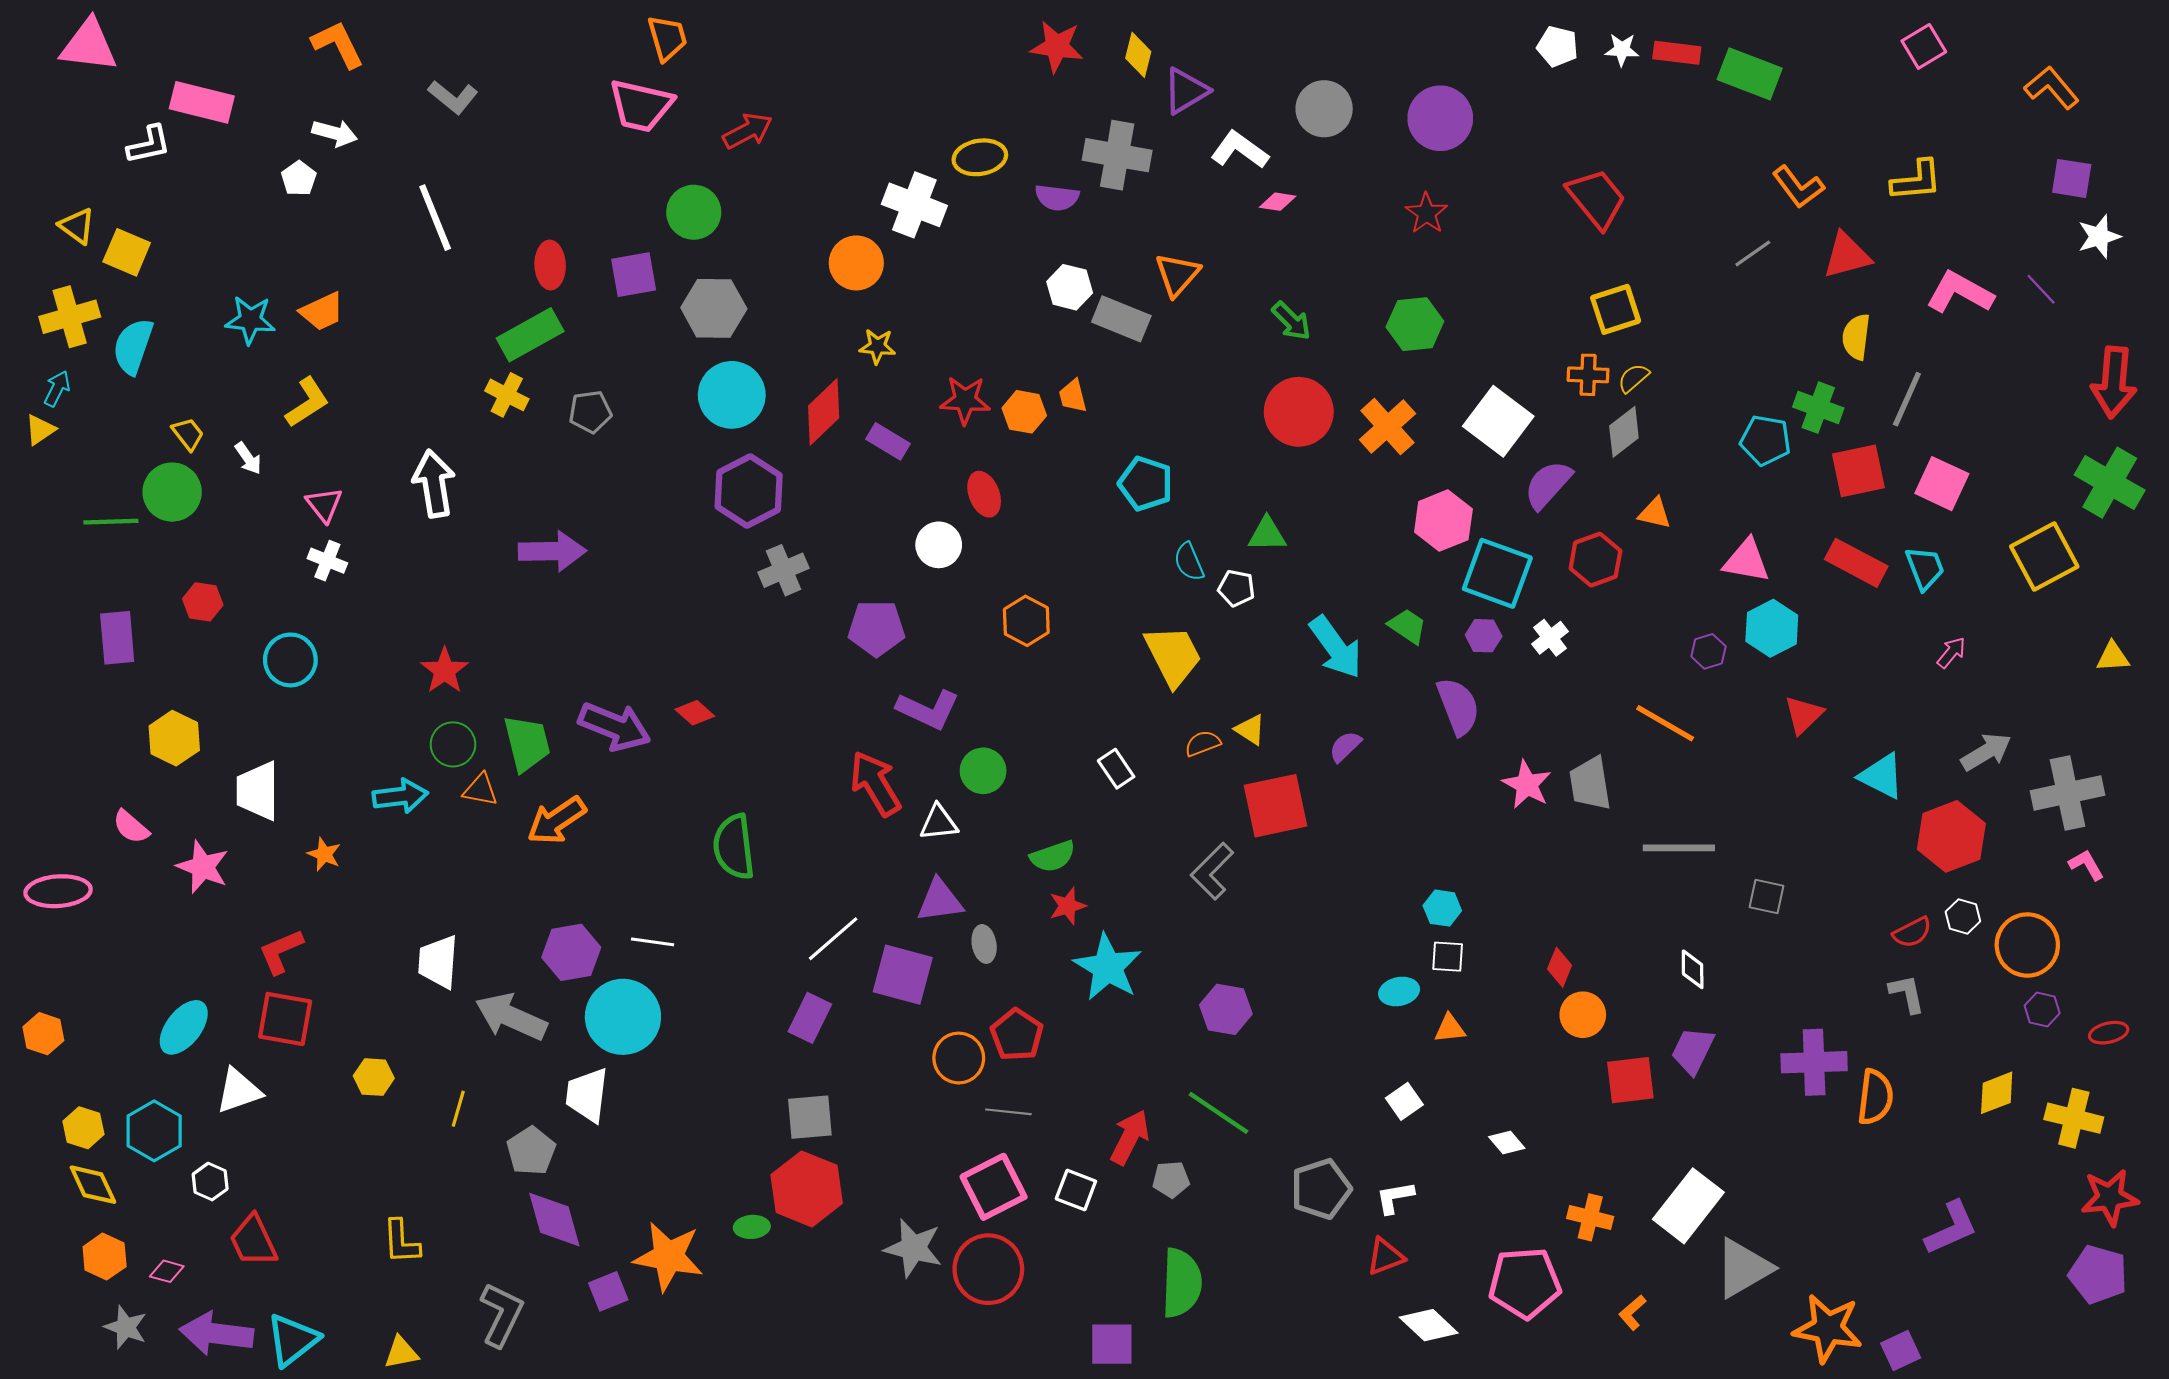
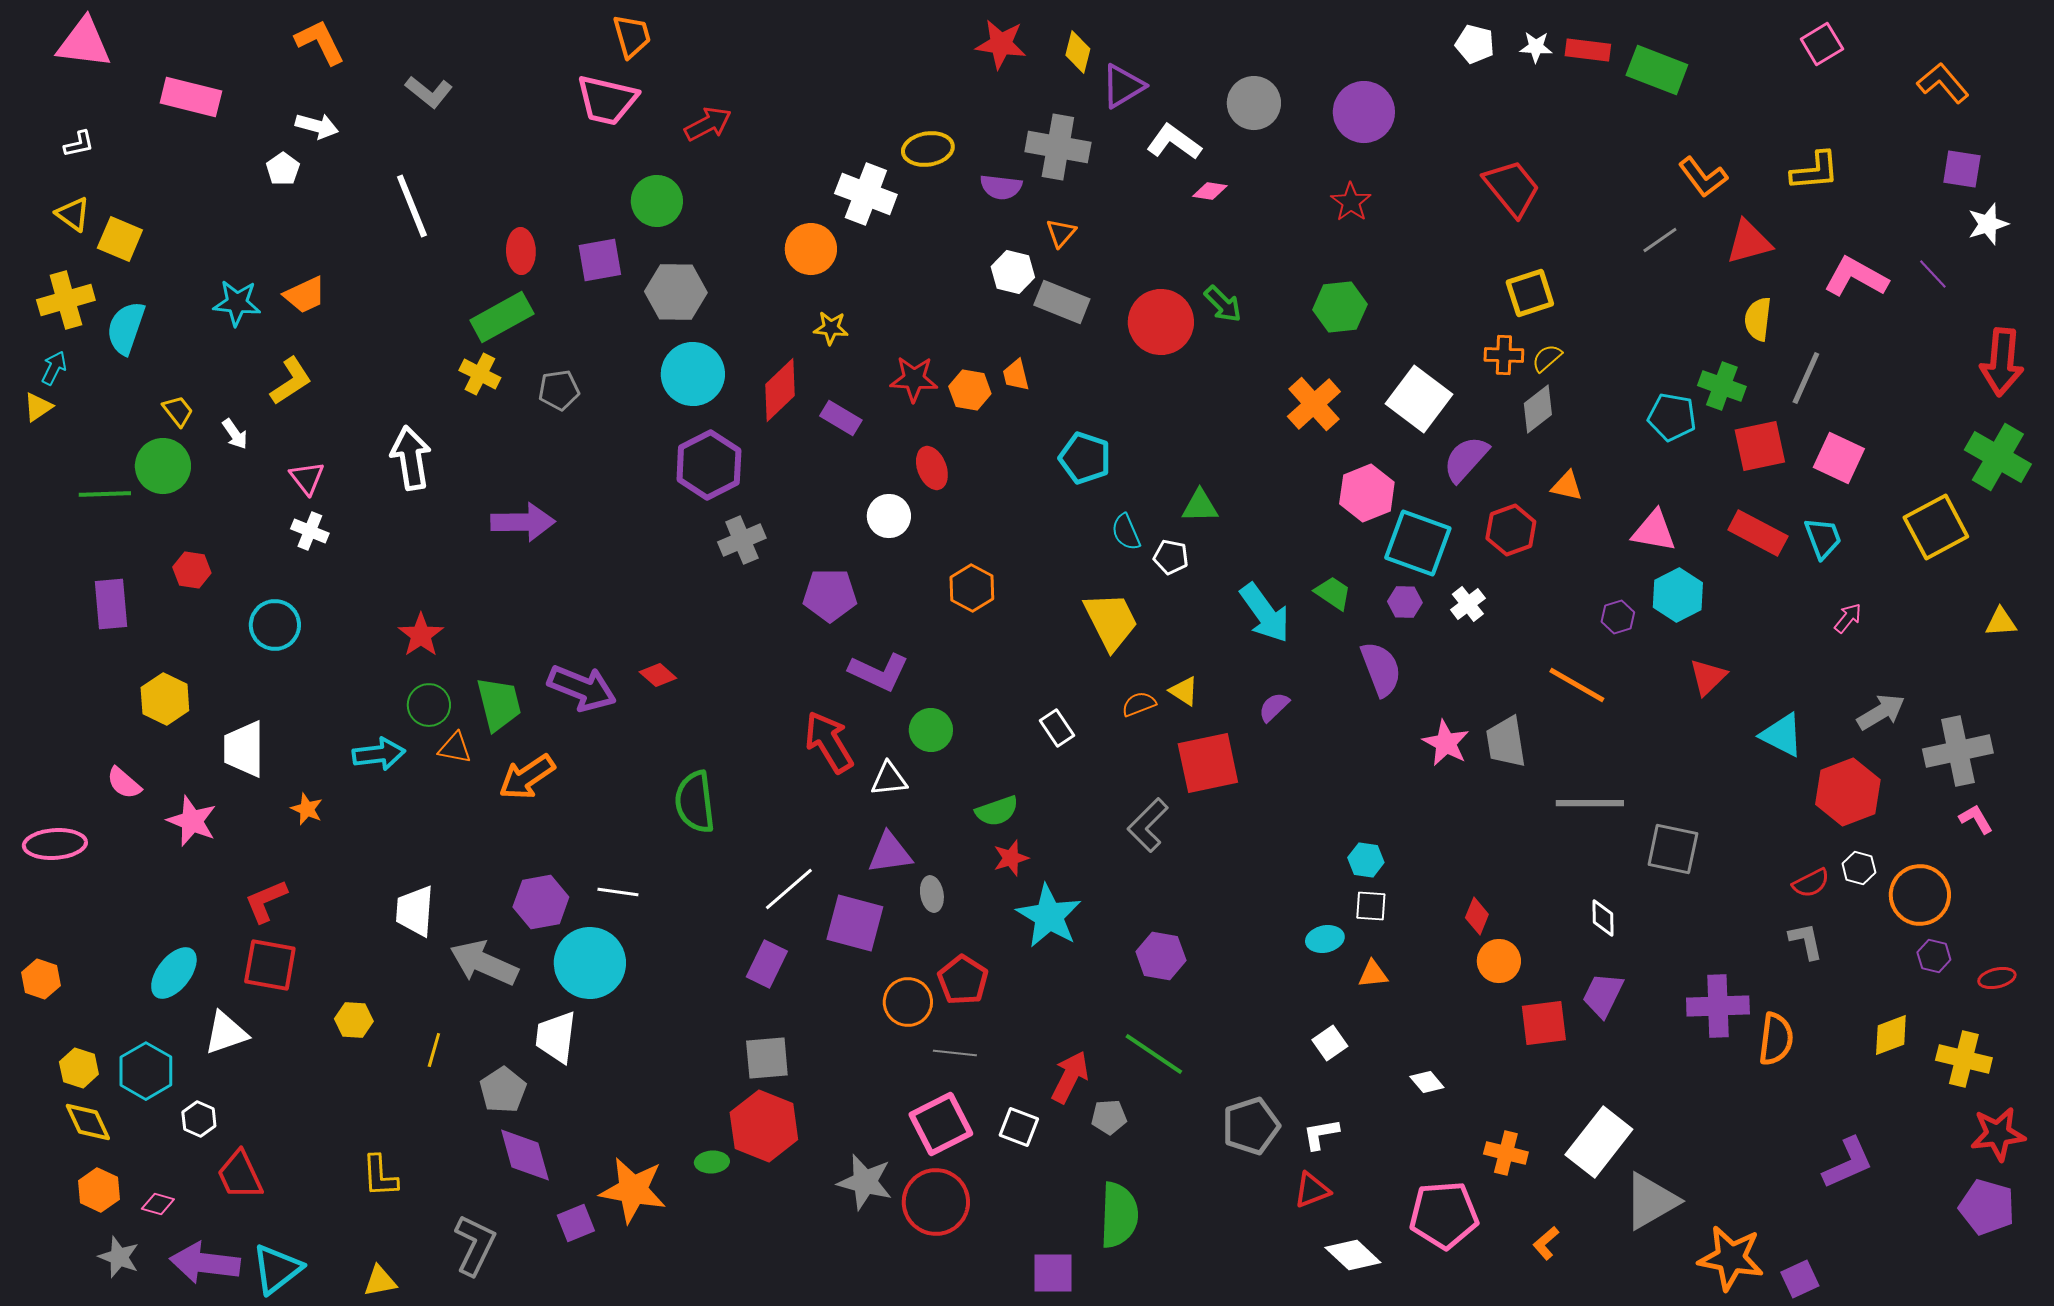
white L-shape: (149, 145) -> (79, 144), moved, size x0.7
orange triangle: (1177, 275) -> (1061, 233), moved, size x0.7
red circle: (1299, 412) -> (1161, 322), moved
gray square: (1767, 896) -> (1673, 849), size x1.5

